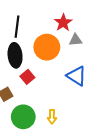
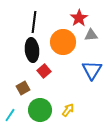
blue triangle: (77, 76) -> (92, 70), turned 30
yellow arrow: (52, 117) -> (68, 110), turned -144

